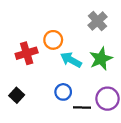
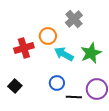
gray cross: (98, 21) -> (74, 19), moved

